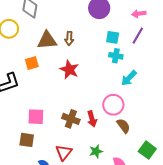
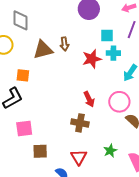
orange square: (32, 63) -> (23, 75), moved, turned 32
red star: (69, 70) -> (92, 59), moved, turned -30
pink square: (36, 117) -> (24, 128), moved
red arrow: (92, 119) -> (89, 99), moved

